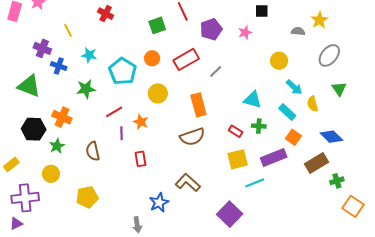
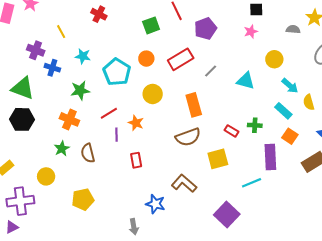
pink star: (245, 32) -> (251, 32), moved
cyan triangle: (253, 100) -> (246, 81), moved
orange cross: (62, 117) -> (69, 119), moved
black hexagon: (34, 129) -> (22, 119), moved
green star: (57, 146) -> (62, 149), moved
purple rectangle: (274, 158) -> (270, 157), turned -70
yellow square: (238, 159) -> (218, 159), moved
blue star: (159, 203) -> (155, 204), turned -30

